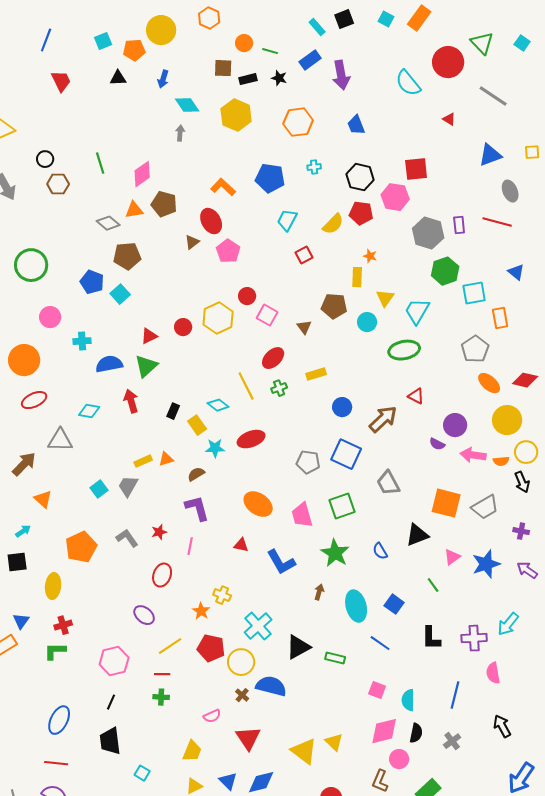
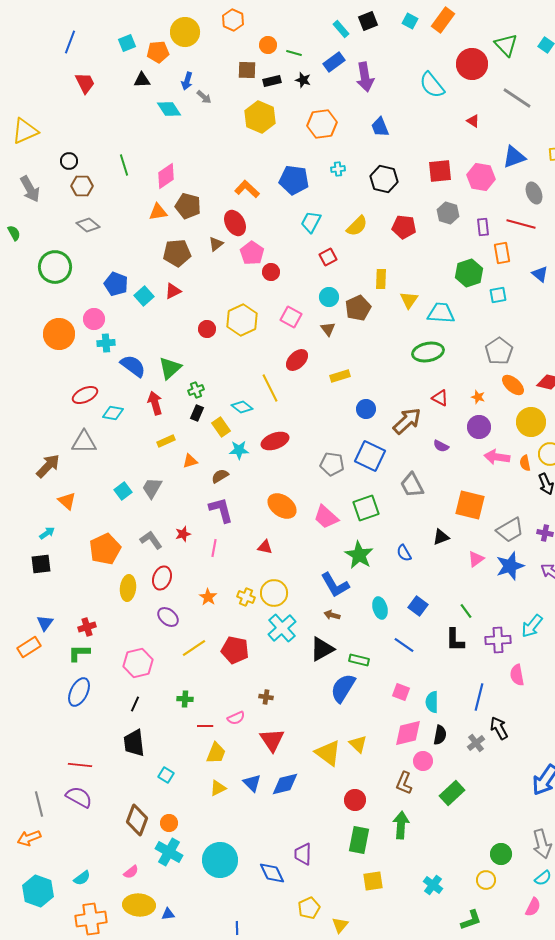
cyan diamond: (187, 105) -> (169, 109), moved
gray arrow: (180, 133) -> (204, 97), moved, turned 126
pink hexagon: (395, 197) -> (481, 177), moved
red pentagon: (361, 213) -> (404, 227), moved
gray diamond: (108, 223) -> (88, 225), moved
gray hexagon: (428, 233) -> (448, 213), moved, size x0.7
brown pentagon: (127, 256) -> (177, 253), moved
orange star: (370, 256) -> (478, 397), moved
cyan square: (474, 293) -> (498, 295), size x0.7
red circle: (247, 296) -> (271, 272), moved
brown pentagon: (334, 306) -> (358, 308), turned -30
cyan trapezoid: (417, 311) -> (441, 313), turned 64
pink circle: (50, 317) -> (94, 319), moved
orange rectangle: (500, 318) -> (502, 253), moved
cyan circle: (367, 322) -> (329, 297), moved
red triangle: (149, 336) -> (173, 291), moved
orange circle: (24, 360) -> (59, 334), moved
blue semicircle: (109, 364) -> (133, 366), turned 48
green cross: (279, 388) -> (196, 390), moved
red ellipse: (34, 400) -> (85, 395), moved
purple semicircle: (437, 444) -> (441, 446), moved
yellow rectangle: (143, 461) -> (166, 441), moved
orange semicircle: (501, 461) -> (525, 463), turned 84
gray trapezoid: (485, 507) -> (510, 530), moved
pink trapezoid: (302, 515) -> (326, 517), turned -32
black triangle: (417, 535) -> (441, 537), size x0.7
blue L-shape: (281, 562) -> (335, 585), moved
red ellipse: (162, 575) -> (162, 578), moved
green line: (433, 585) -> (466, 611), moved
yellow ellipse: (53, 586) -> (128, 588), moved
brown arrow: (319, 592) -> (332, 615), moved, turned -91
cyan ellipse: (356, 606) -> (380, 608), size x0.7
orange star: (201, 611) -> (208, 597), moved
yellow circle: (241, 662) -> (274, 593), moved
red line: (162, 674) -> (205, 726), moved
blue semicircle: (271, 686) -> (343, 688), moved, turned -72
brown cross: (242, 695) -> (266, 697), turned -32
blue ellipse: (59, 720) -> (79, 692), moved
black arrow: (502, 726) -> (499, 728), moved

